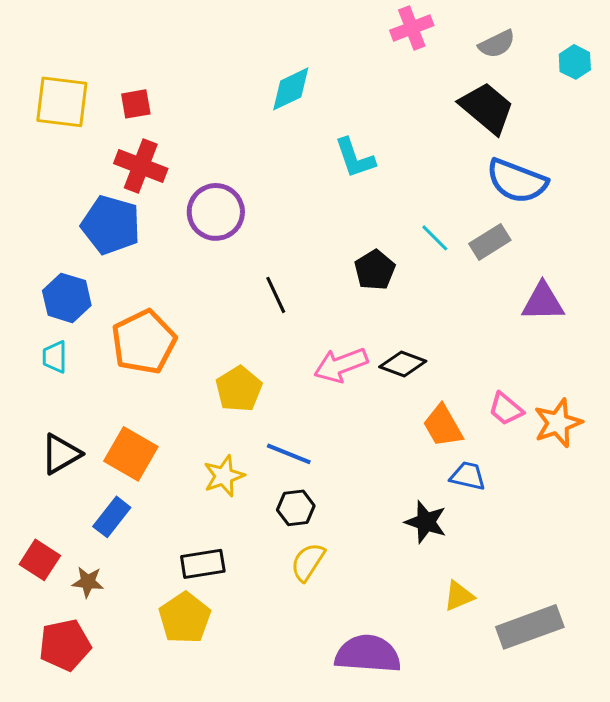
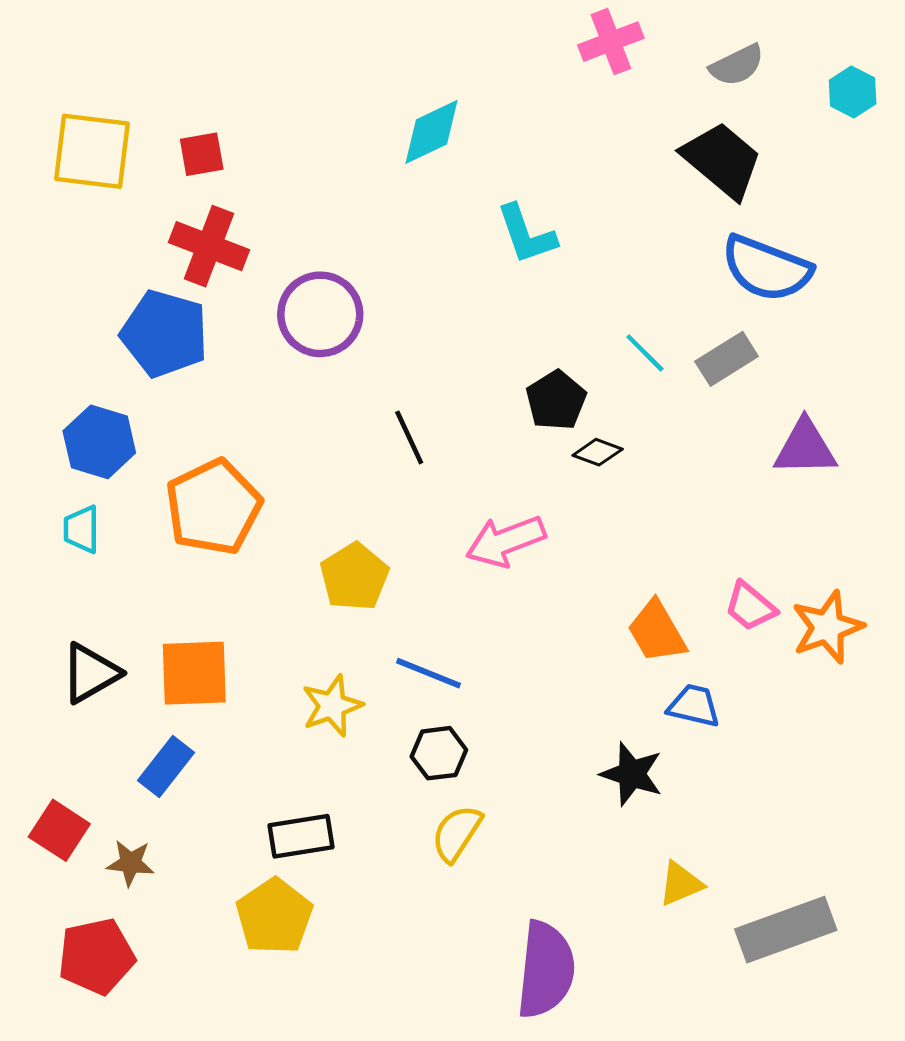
black diamond: (403, 364) -> (598, 452), moved, size x0.7
orange square: (131, 454) -> (194, 673), turned -32
purple semicircle: (368, 654) -> (546, 970), turned 92

